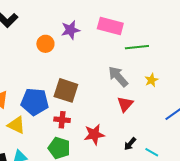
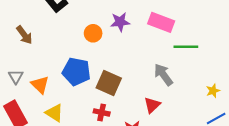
yellow star: (151, 80) -> (213, 91), moved
blue pentagon: (35, 102) -> (76, 72), moved
red triangle: (125, 104) -> (152, 105), moved

